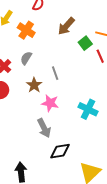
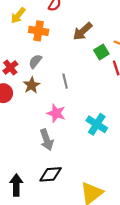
orange cross: (26, 30) -> (39, 31), turned -30
brown star: (34, 85) -> (32, 85), moved
black diamond: (60, 151) -> (51, 174), moved

